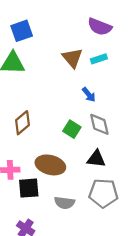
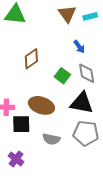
brown diamond: (22, 123) -> (31, 59), moved
black triangle: (96, 159) -> (82, 103), size x1.4

